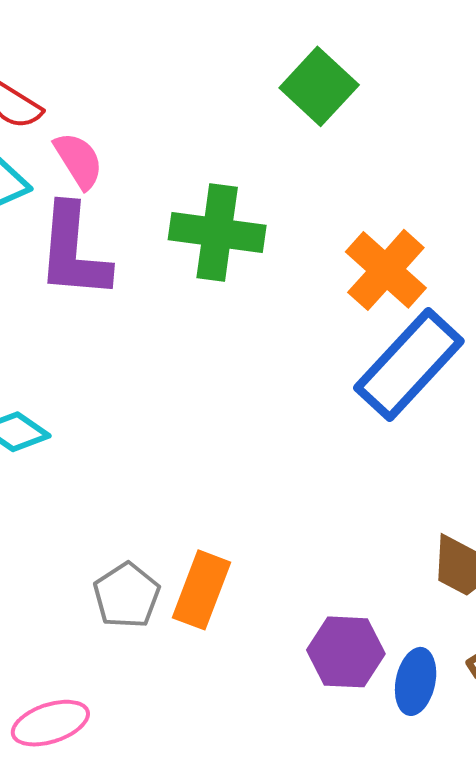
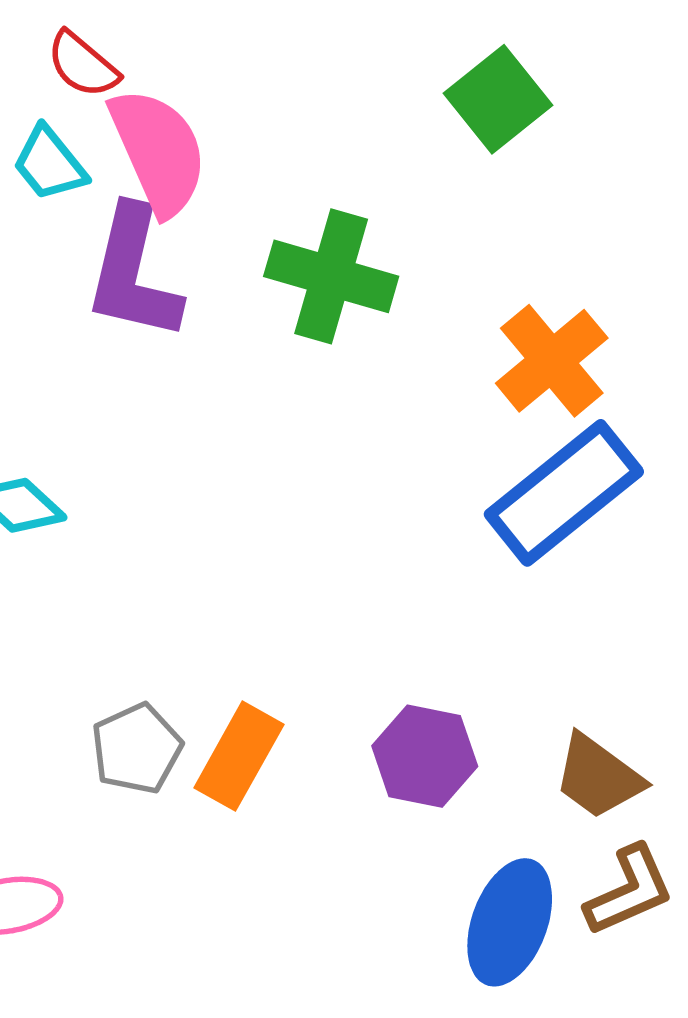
pink semicircle: (79, 160) -> (158, 151), size x1.6
purple hexagon: (346, 652) -> (425, 756), moved
blue ellipse: (416, 681) -> (510, 922), size x1.4

